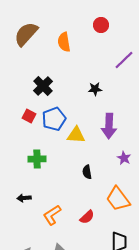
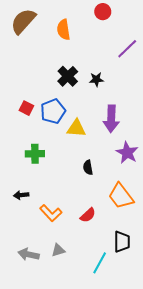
black cross: (43, 86) -> (68, 76), moved
purple star: (124, 158) -> (127, 153), size x1.5
orange L-shape: (52, 215) -> (51, 213), turned -100

